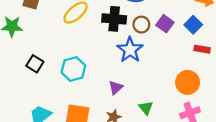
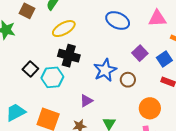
black cross: (114, 19) -> (69, 56), moved
brown circle: (141, 25) -> (128, 80), moved
black square: (35, 64) -> (30, 69), moved

